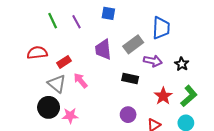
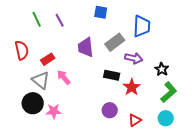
blue square: (108, 13) -> (101, 12), moved
red semicircle: (37, 53) -> (22, 50), turned 84
black star: (182, 64) -> (162, 69), moved
red star: (163, 96) -> (132, 87), moved

